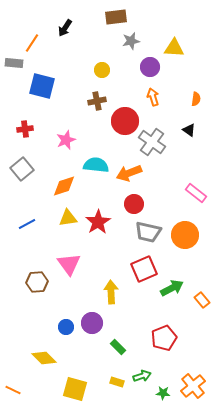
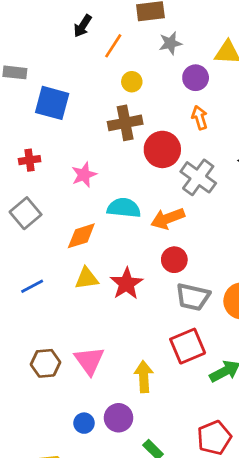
orange line: (32, 43) -> (113, 46), moved
brown cross: (97, 101) -> (125, 123), size x1.4
pink triangle: (69, 264) -> (89, 361), moved

